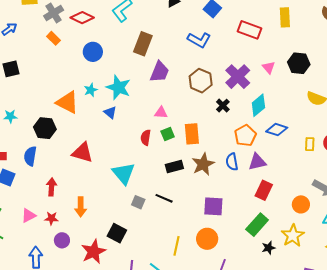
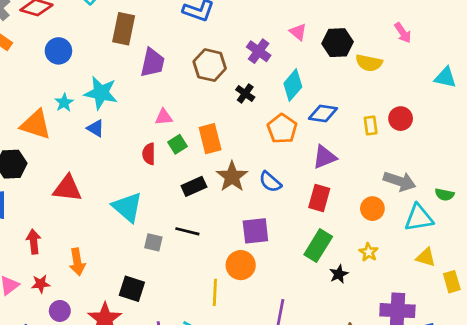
black hexagon: (299, 63) -> (338, 43), moved
purple cross: (238, 77) -> (259, 51), size x0.7
blue semicircle: (232, 162) -> (270, 182), moved, turned -30
purple triangle: (257, 162) -> (325, 157), moved
yellow star: (293, 236) -> (369, 252), size x0.6
orange circle: (207, 239) -> (241, 265), moved

